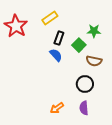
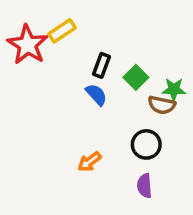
yellow rectangle: (50, 18) -> (62, 31), moved
green star: (94, 31) -> (174, 89), moved
orange arrow: (57, 108) -> (89, 162), moved

